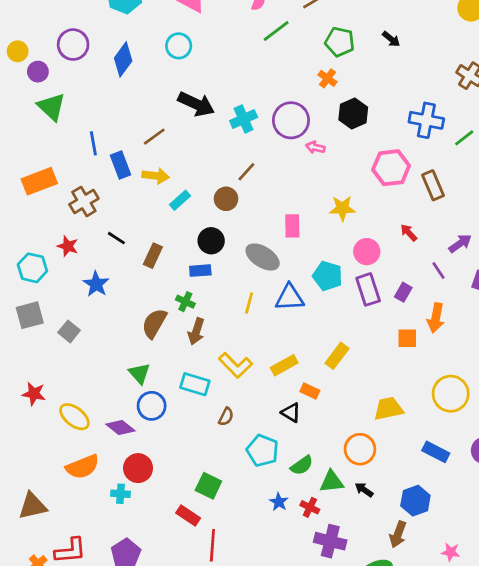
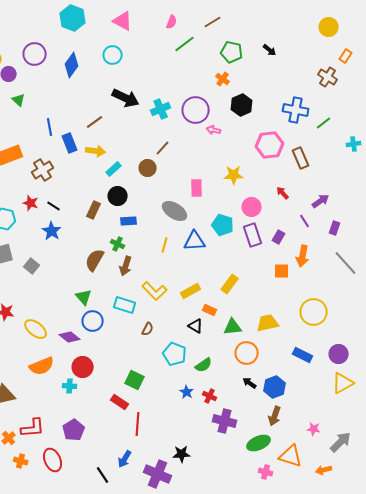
green triangle: (51, 107) -> (19, 100), size x0.6
black line: (116, 238) -> (54, 206), moved
black circle: (211, 241) -> (118, 196), moved
green triangle: (332, 482) -> (233, 327), moved
blue hexagon: (415, 501) -> (275, 387), moved

